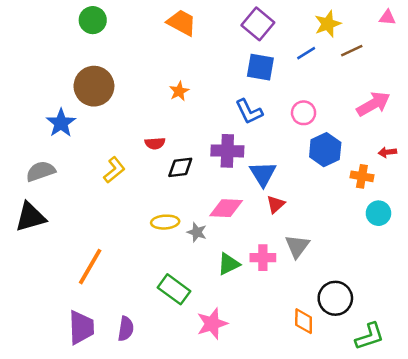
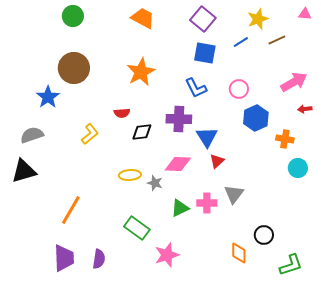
orange star: (179, 91) -> (141, 72), size x1.8
red arrow: (387, 152) -> (305, 109), moved
black circle: (335, 298) -> (264, 235), size x0.7

